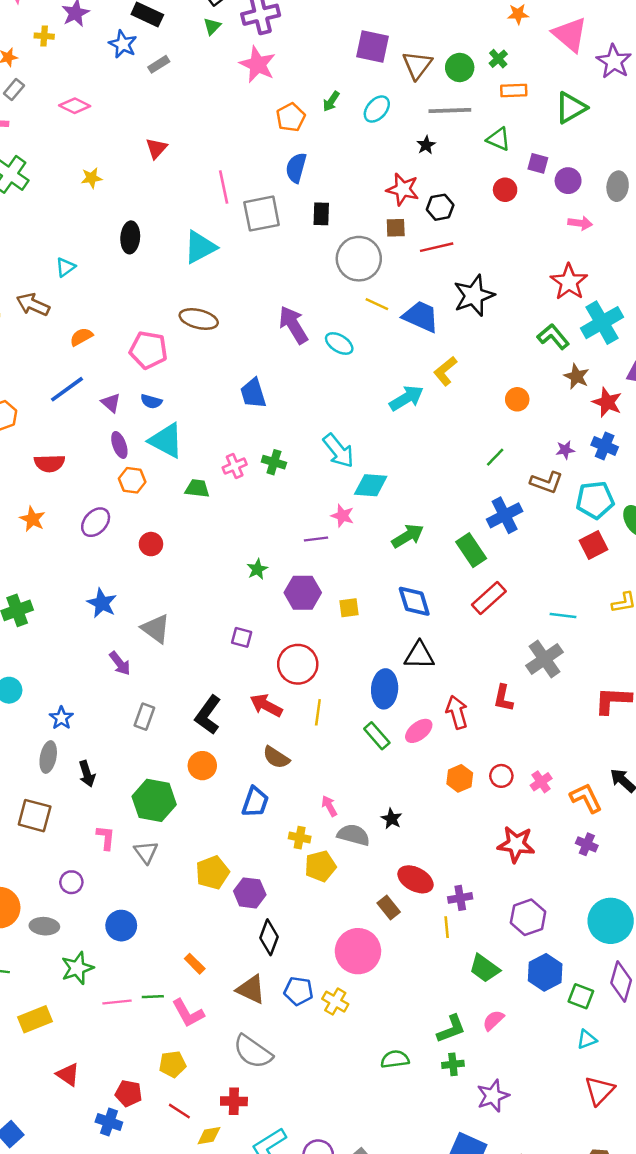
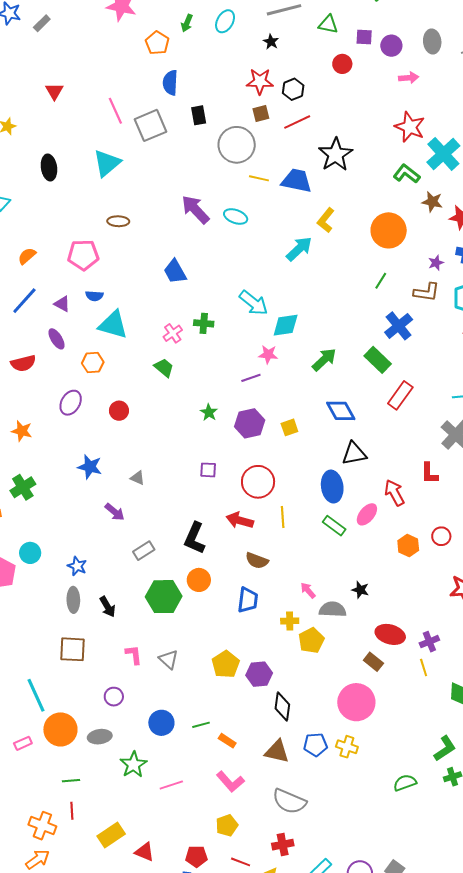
brown ellipse: (199, 319) -> (118, 221), size x0.7
orange circle: (517, 399) -> (389, 230), size x1.8
purple ellipse: (119, 445) -> (57, 339), moved
green trapezoid: (197, 488) -> (164, 368), moved, turned 45
orange star: (32, 519) -> (22, 431), moved
gray triangle: (156, 629) -> (138, 478), size x0.6
gray rectangle: (144, 717) -> (144, 551), turned 50
green hexagon: (154, 800) -> (164, 597), moved
green line: (153, 997) -> (201, 725), moved
yellow rectangle: (35, 1019) -> (111, 835), moved

